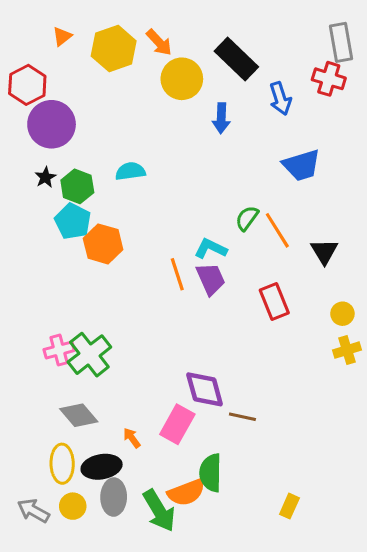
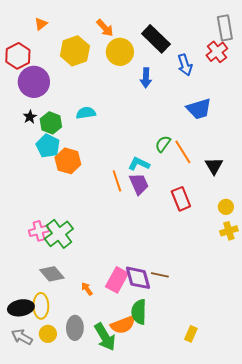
yellow hexagon: (114, 48) -> (75, 51), moved
red cross: (329, 79) -> (217, 52), turned 35
purple diamond: (205, 389) -> (138, 278), moved
black ellipse: (102, 467) -> (21, 308), moved

